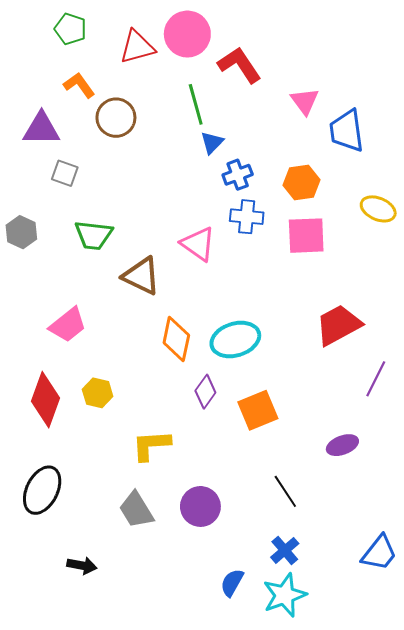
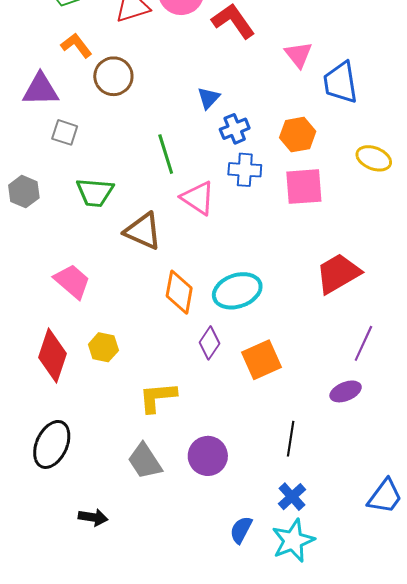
green line: (196, 104) -> (166, 154), moved
pink trapezoid: (68, 325) -> (72, 281), turned -99
purple line: (376, 379) -> (363, 343), moved
black line: (285, 491) -> (291, 439), turned 44

